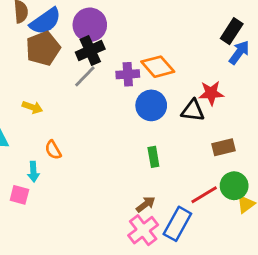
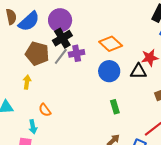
brown pentagon: (43, 48) -> (37, 54), moved, turned -30
purple cross: (128, 74) -> (77, 53), moved
yellow arrow: (32, 107) -> (27, 82), turned -96

